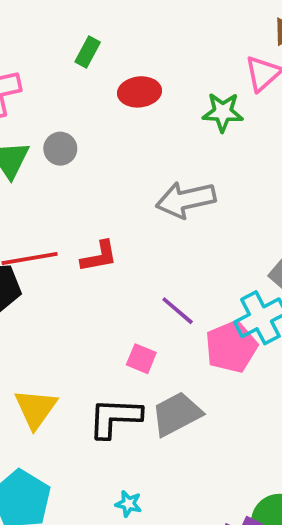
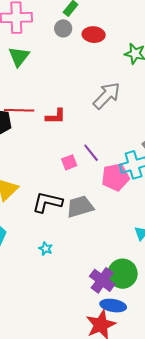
gray circle: (60, 149) -> (63, 28), moved
gray arrow: (186, 200) -> (107, 96), turned 136
pink square: (141, 359) -> (69, 162), moved, turned 35

